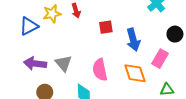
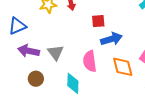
blue triangle: (29, 26) -> (17, 26), moved
blue arrow: (133, 40) -> (111, 39), moved, turned -95

